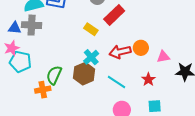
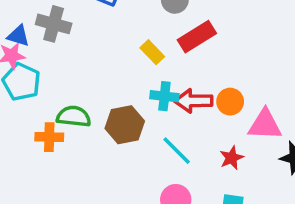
blue triangle: (15, 28) -> (18, 36), moved
cyan cross: (91, 57) -> (164, 96), moved, turned 35
pink triangle: (163, 57) -> (265, 125), size x1.5
green semicircle: (54, 75) -> (74, 116), turned 60

